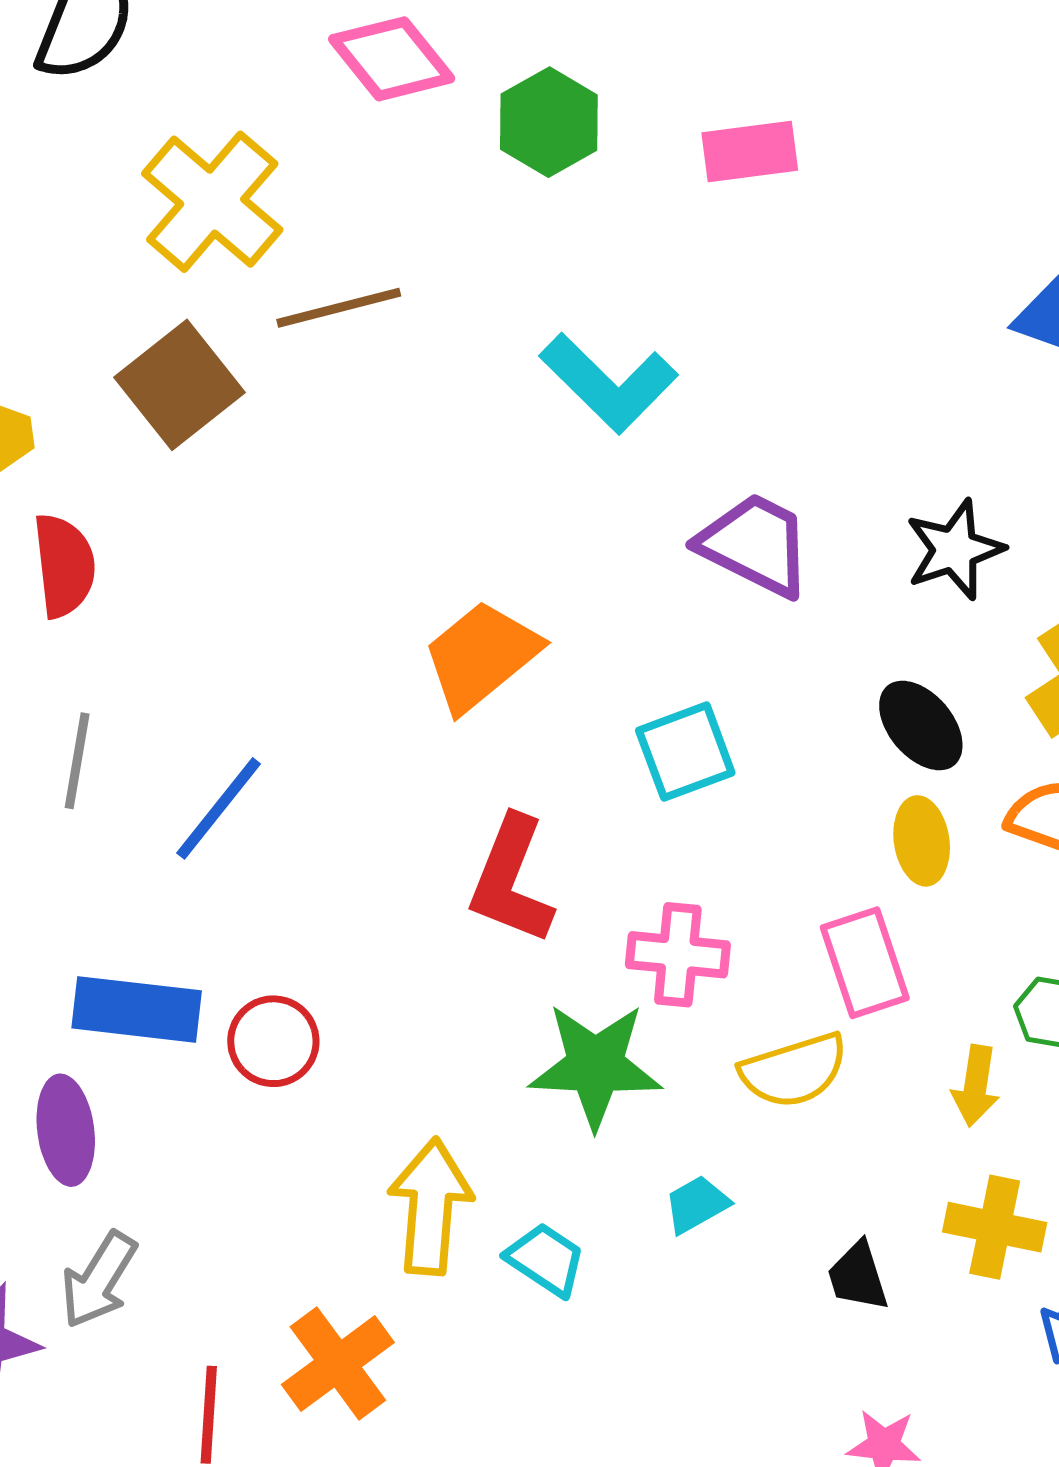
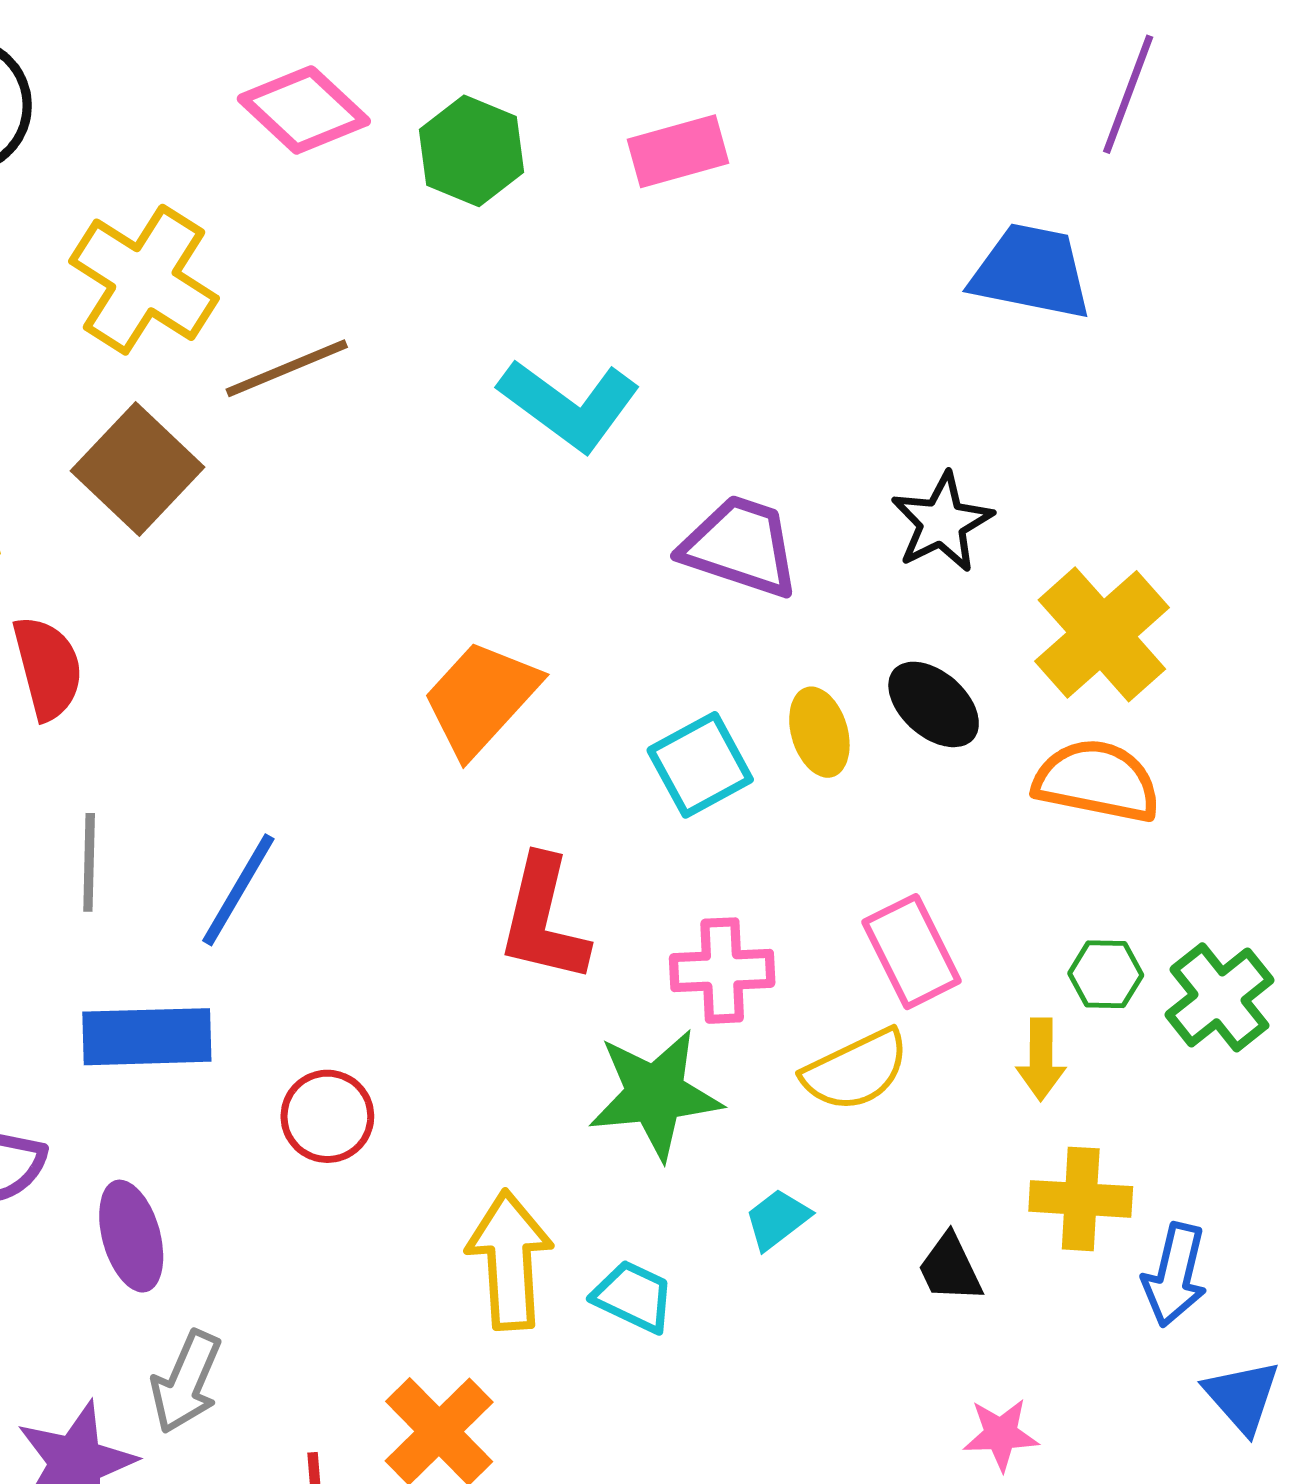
yellow ellipse: (922, 841) -> (819, 732), moved
blue rectangle: (137, 1009) -> (147, 1037), moved

